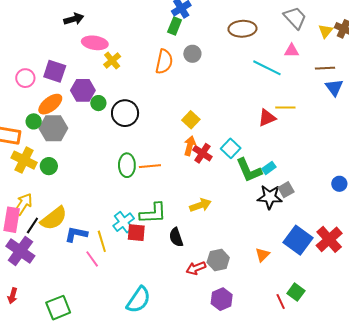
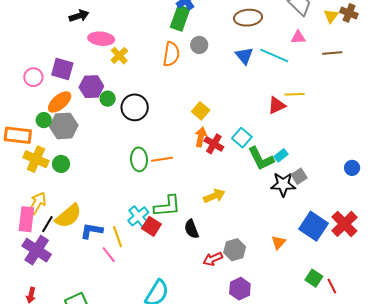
green rectangle: (175, 26) -> (180, 18), size x1.4
blue triangle: (334, 87) -> (244, 56), moved
red square: (136, 233) -> (151, 226), turned 30
red line: (281, 301) -> (332, 286), moved

